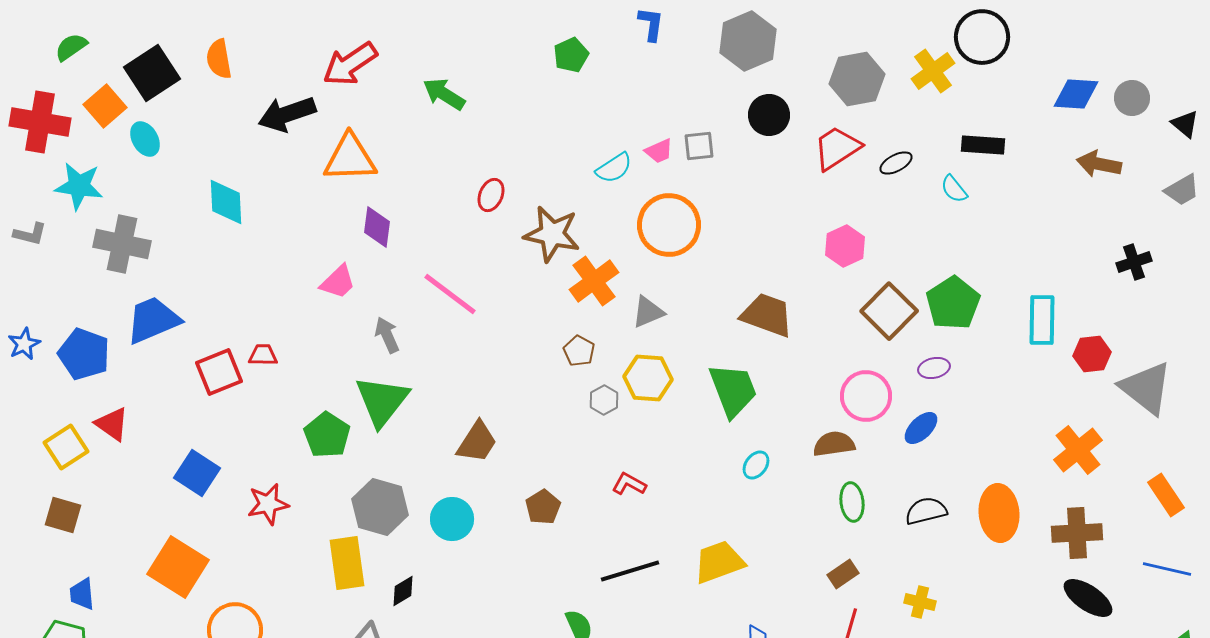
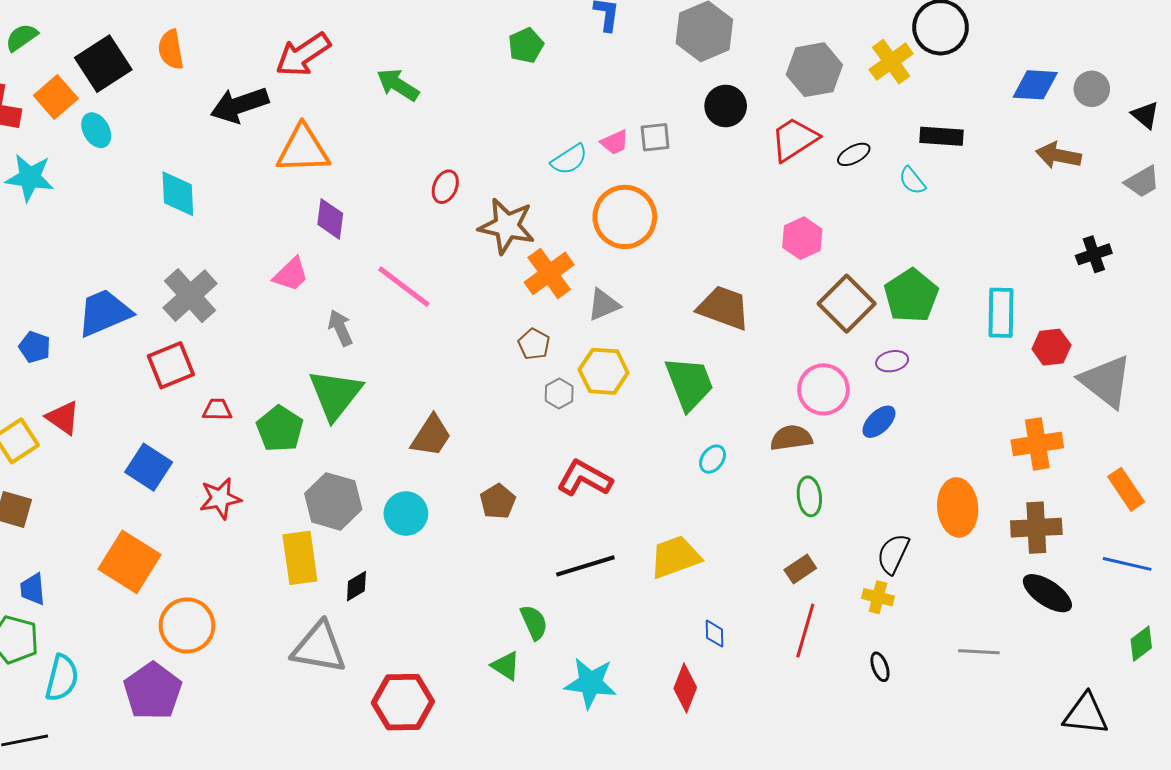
gray cross: (122, 244) -> (190, 296), moved, turned 36
blue pentagon: (84, 354) -> (35, 347), size x0.6
red trapezoid: (263, 355) -> (217, 410), moved
orange cross: (1078, 450) -> (1037, 444), turned 30
red L-shape: (629, 484) -> (584, 478), size x1.6
black semicircle: (926, 511) -> (893, 554), moved, turned -51

